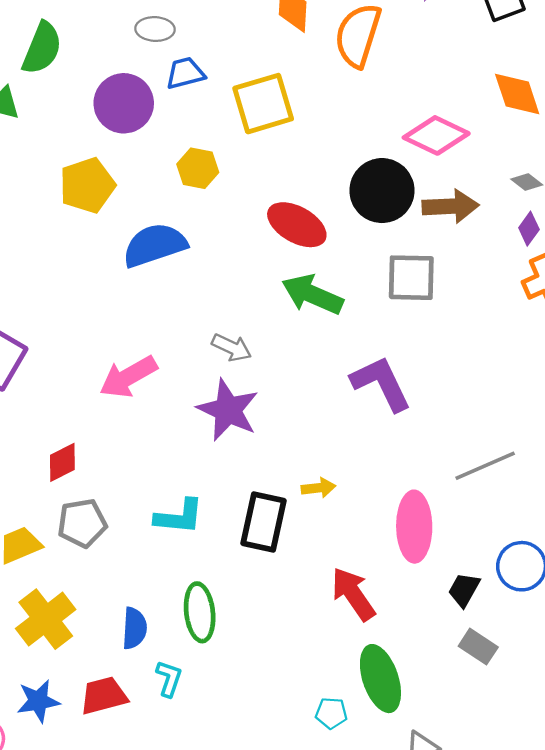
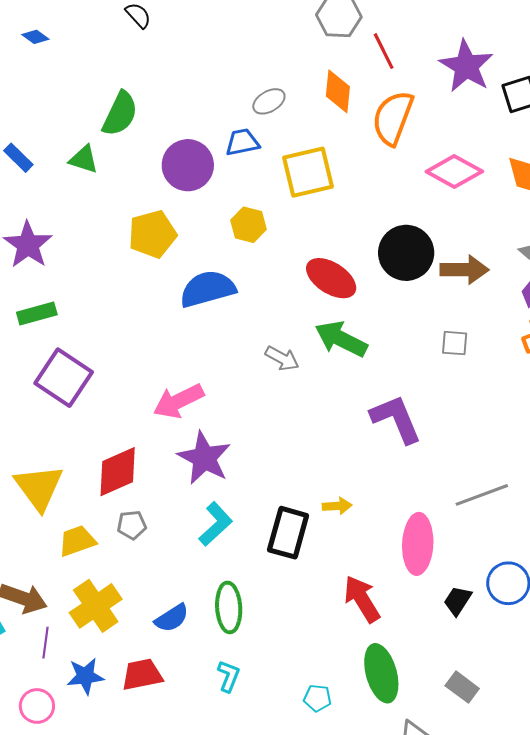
gray ellipse: (155, 29) -> (269, 101), moved, turned -36
pink diamond: (436, 135) -> (454, 171), moved
gray square: (411, 278) -> (455, 343), moved, size x0.6
gray arrow: (232, 348) -> (282, 358), moved
purple star: (228, 410) -> (204, 458), moved
red diamond: (62, 462) -> (118, 472), size x1.5
cyan L-shape: (179, 517) -> (216, 524), turned -51
gray pentagon: (82, 523) -> (132, 525), size x0.7
blue semicircle: (134, 628) -> (172, 618), turned 51
gray rectangle: (478, 647) -> (462, 687), moved
cyan L-shape: (169, 679) -> (229, 676), moved
cyan pentagon: (331, 713) -> (317, 698), moved

